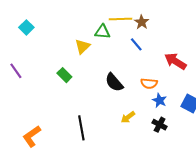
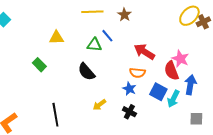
brown star: (142, 22) -> (124, 15), moved
green triangle: (102, 32) -> (94, 45), moved
yellow triangle: (82, 46) -> (56, 38), turned 42
orange semicircle: (149, 83) -> (137, 73), moved

